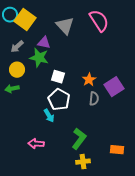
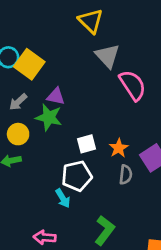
pink semicircle: (99, 21) -> (133, 85), moved
gray triangle: (65, 26) -> (107, 56), moved
white square: (58, 77) -> (87, 144), moved, turned -32
white pentagon: (59, 100) -> (77, 176), turned 30

